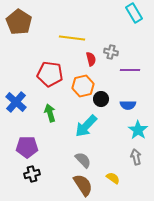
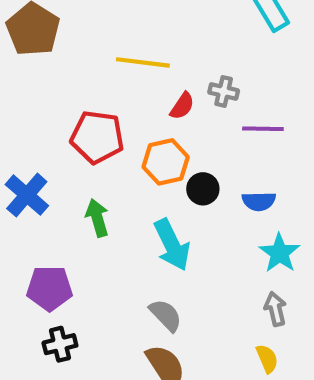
red semicircle: (91, 59) -> (182, 106), turned 48
cyan arrow: (86, 126) -> (172, 245), turned -70
yellow semicircle: (113, 178) -> (267, 359), moved, turned 32

